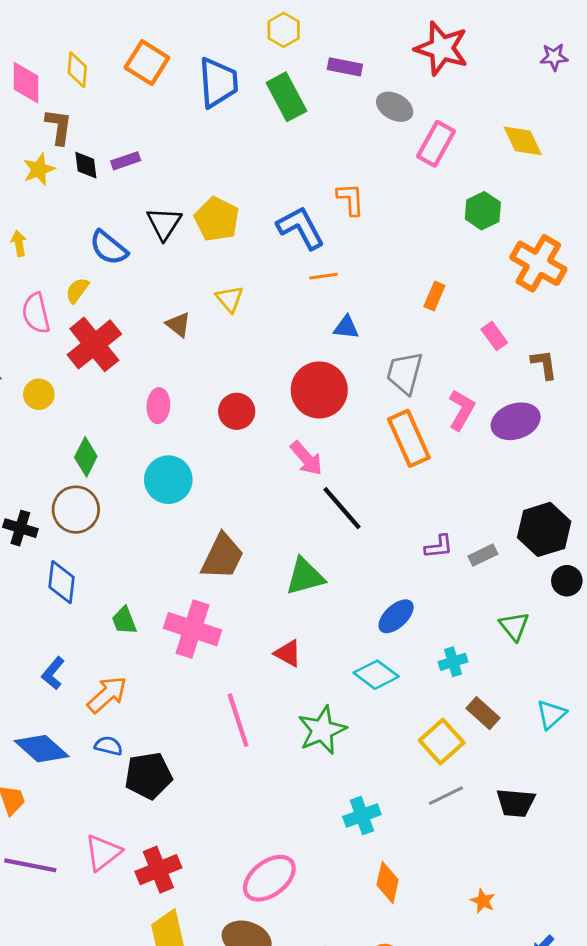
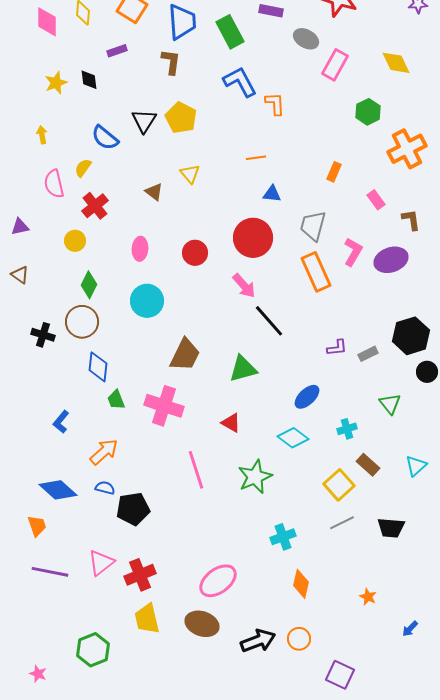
brown L-shape: (59, 127) -> (171, 62), moved
purple rectangle: (126, 161) -> (117, 51), moved
blue L-shape: (301, 228) -> (240, 82), moved
orange cross: (538, 263) -> (407, 149), turned 33
red cross: (94, 344) -> (95, 206), size x0.7
yellow circle: (39, 394) -> (75, 241), moved
blue diamond: (62, 582) -> (98, 367), moved
blue L-shape: (53, 673) -> (61, 422), moved

